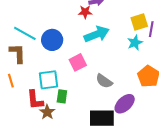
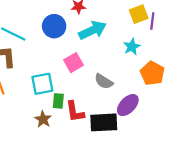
blue circle: (52, 40) -> (54, 26), moved
cyan star: (135, 43) -> (132, 47), moved
red L-shape: (35, 100) -> (75, 112), moved

